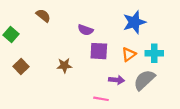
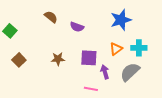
brown semicircle: (43, 16) -> (51, 17), moved
purple square: (99, 51) -> (89, 58), moved
purple arrow: (117, 80) -> (105, 72), turned -112

